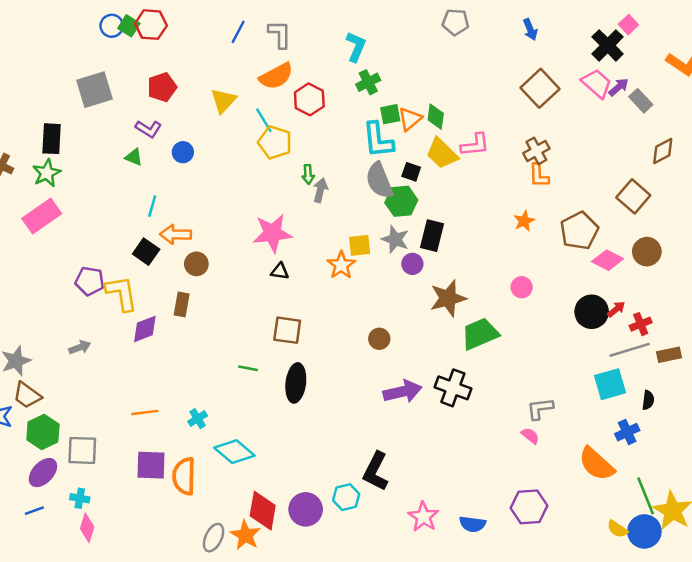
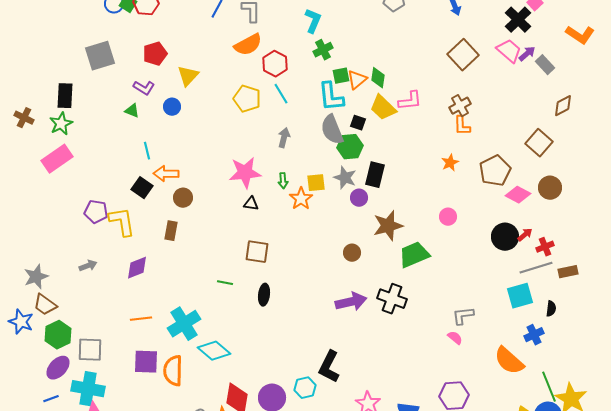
yellow triangle: (223, 101) -> (188, 76), moved
cyan line: (264, 120) -> (281, 94), moved
green arrow: (308, 174) -> (283, 181), moved
cyan line: (152, 206) -> (147, 151), turned -30
purple diamond: (145, 329) -> (137, 268), moved
brown circle: (379, 339) -> (352, 253), moved
black ellipse: (296, 383) -> (264, 295), size x0.7
cyan cross: (198, 419) -> (184, 324), size x2.0
cyan cross: (80, 498) -> (88, 389), size x2.0

